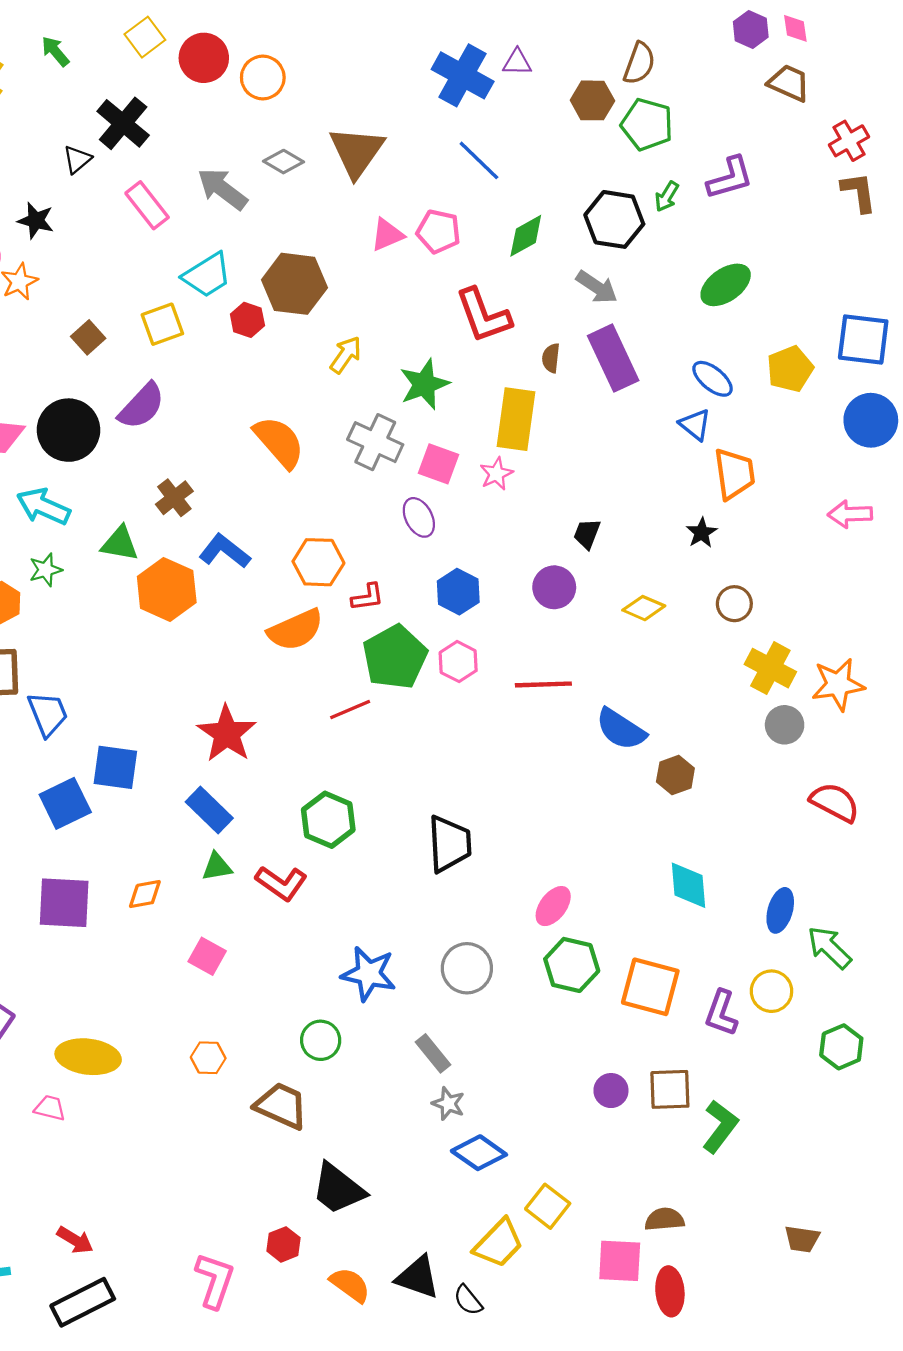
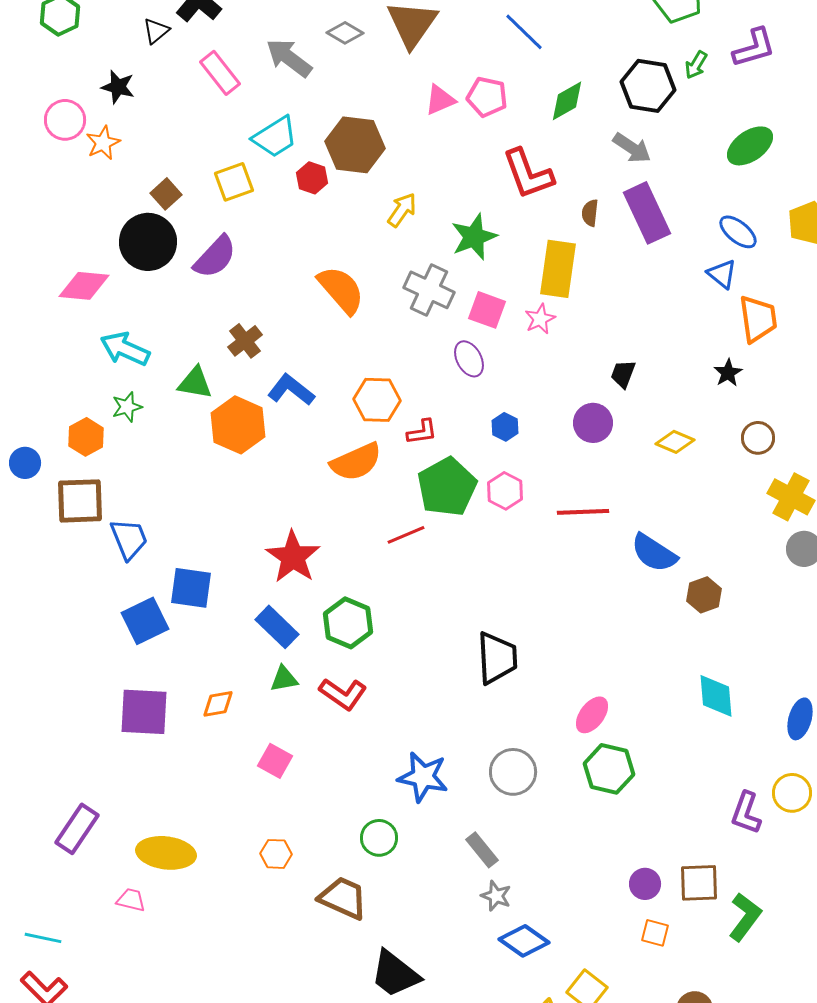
black circle: (68, 430) -> (148, 242), moved
blue hexagon: (458, 592) -> (505, 427), size x0.7
green hexagon: (328, 820) -> (348, 623), moved
orange square: (650, 987) -> (655, 933), moved, size x0.5

